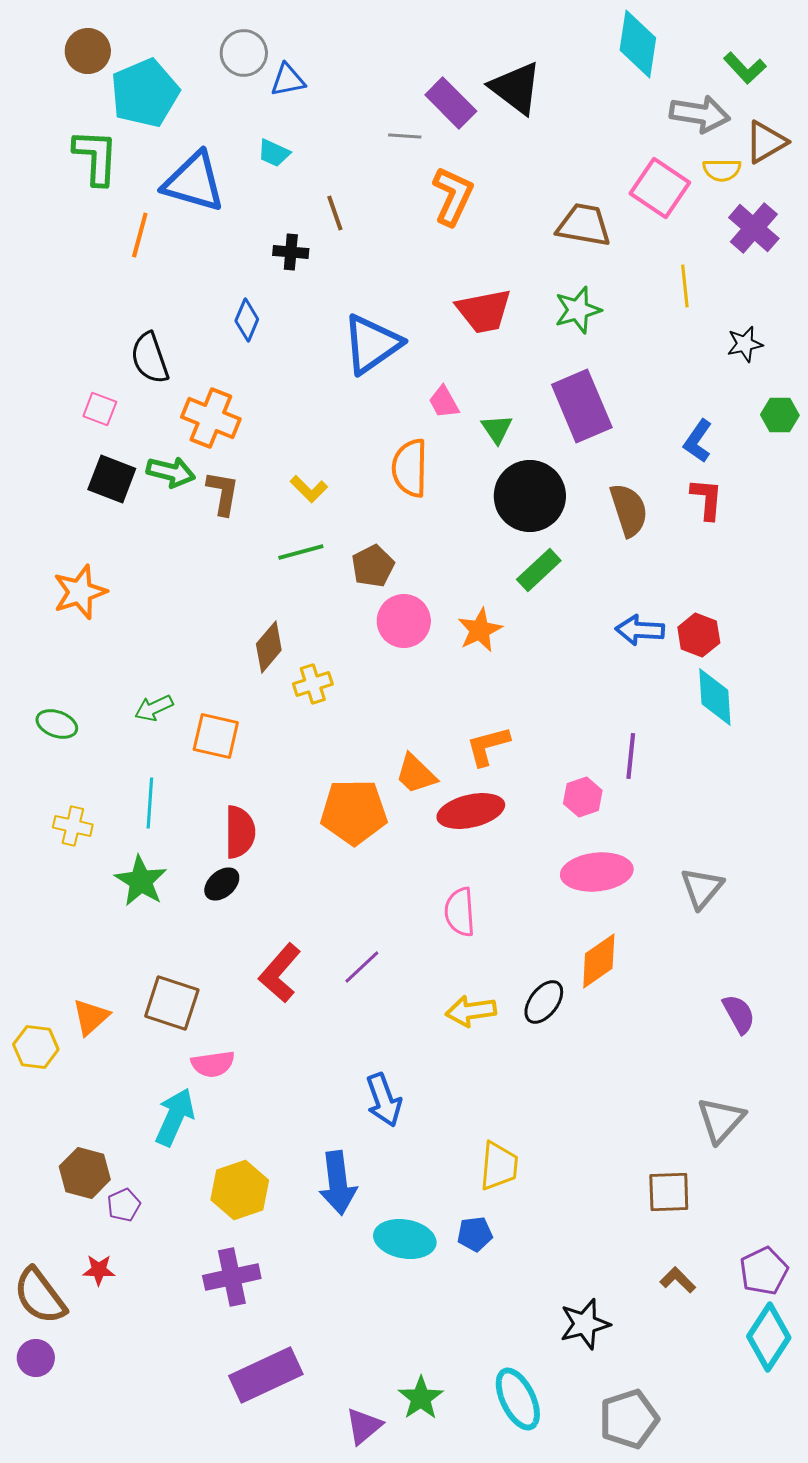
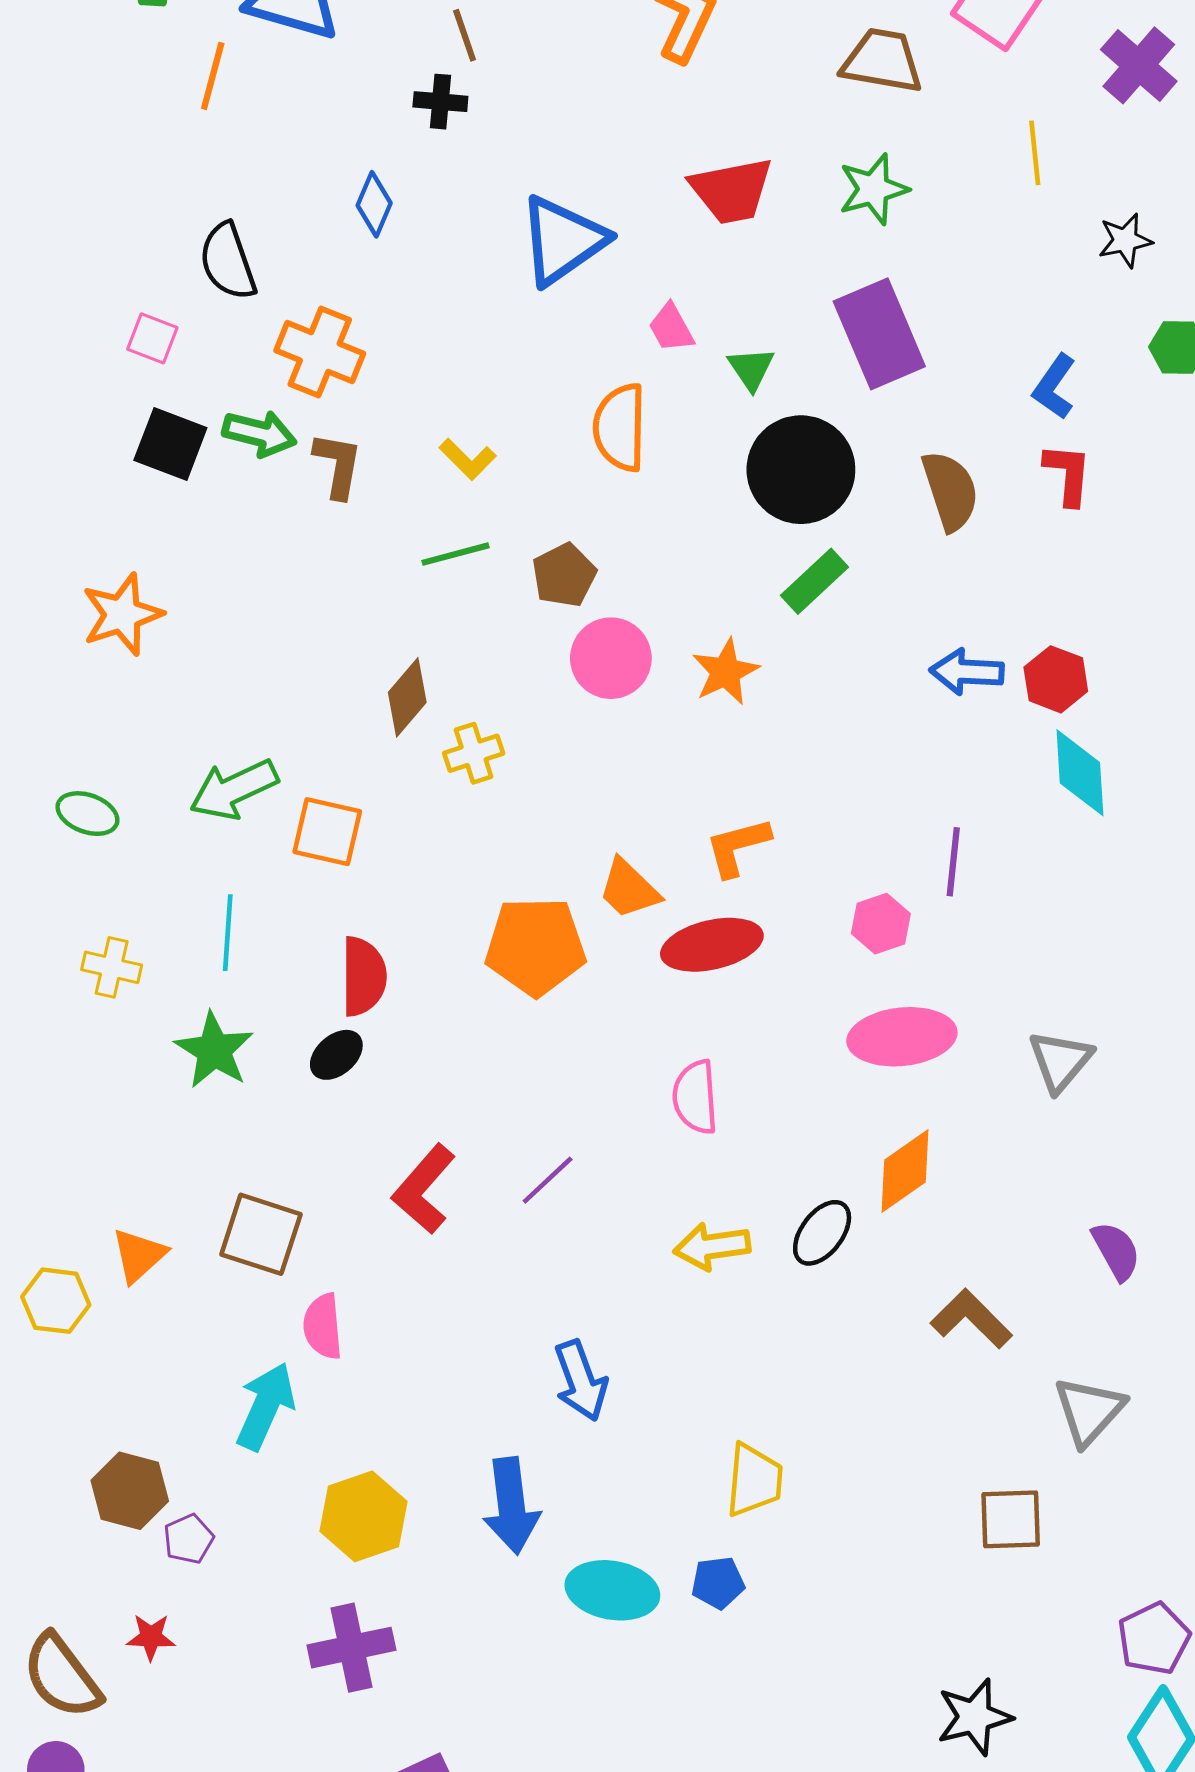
brown line: (335, 213) -> (465, 35), moved
green arrow: (154, 708) -> (234, 789), size x1.5
pink semicircle: (213, 1064) -> (323, 1326), turned 93
brown L-shape: (678, 1280) -> (971, 1319), moved, size x1.5
black star: (585, 1324) -> (974, 1717), moved

